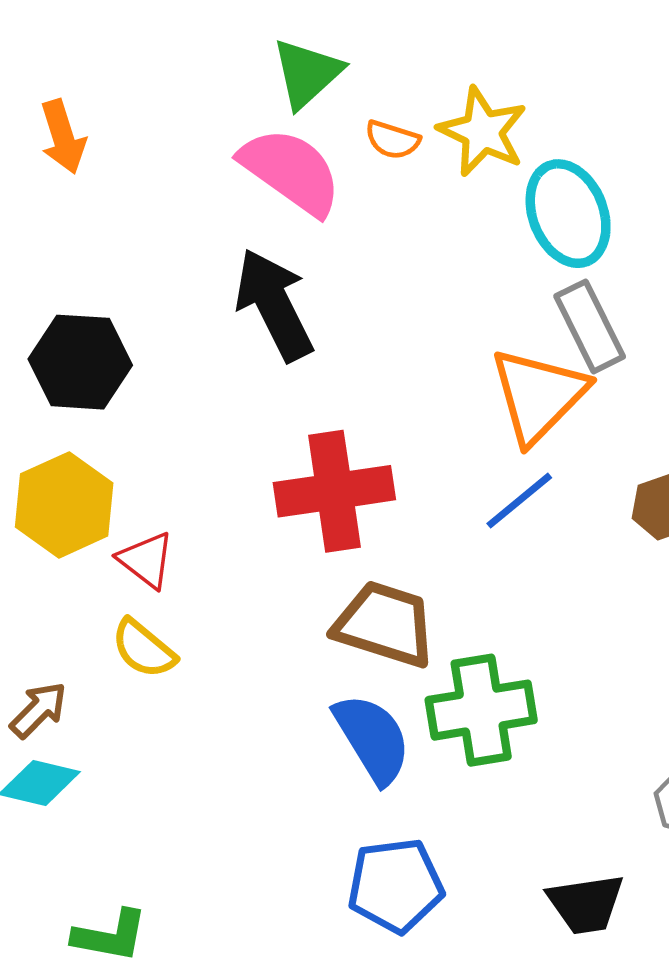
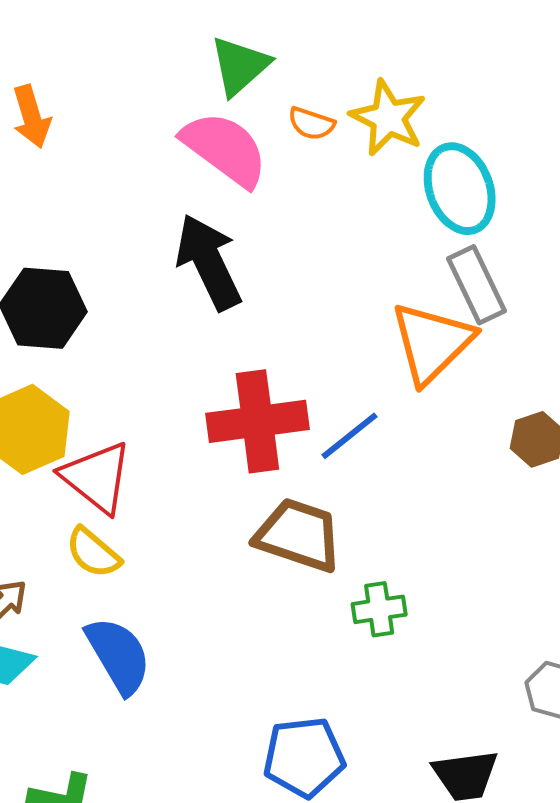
blue line: (519, 501) -> (349, 436), moved
red triangle: (146, 560) -> (97, 477), size x1.5
green cross: (481, 710) -> (379, 609), size x0.6
blue semicircle: (372, 739) -> (118, 655), moved

